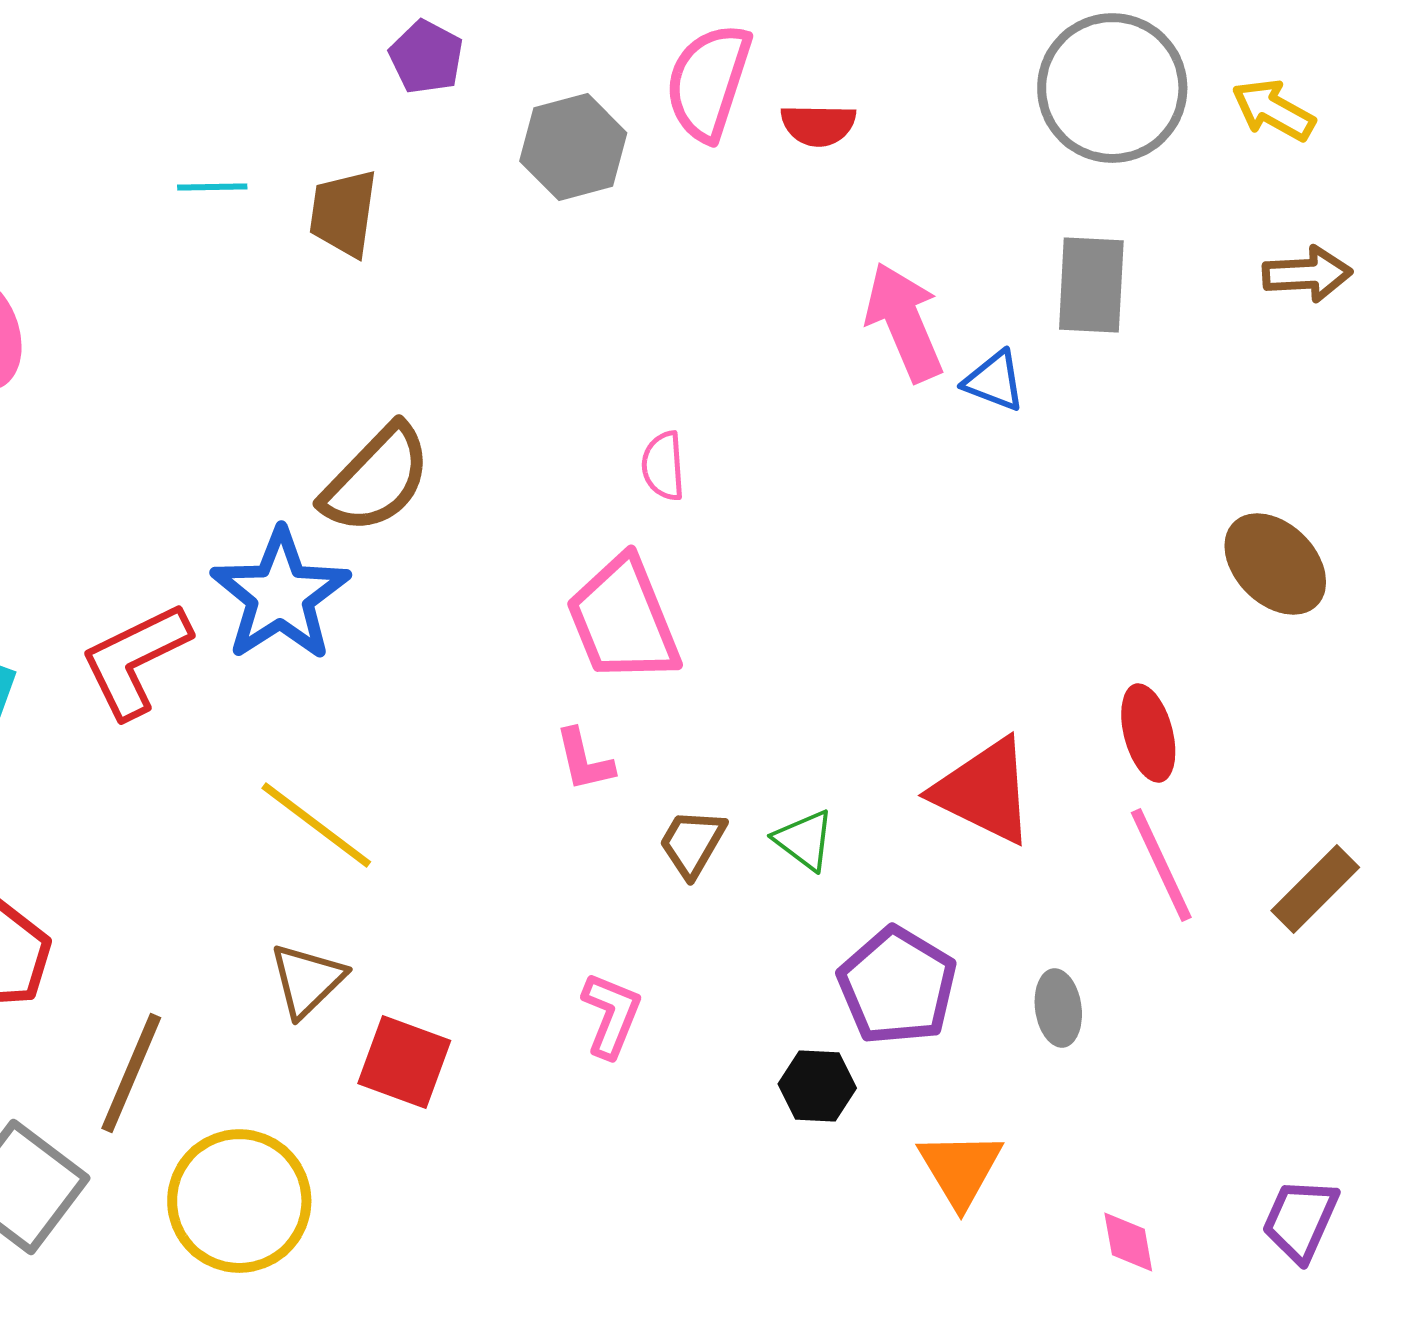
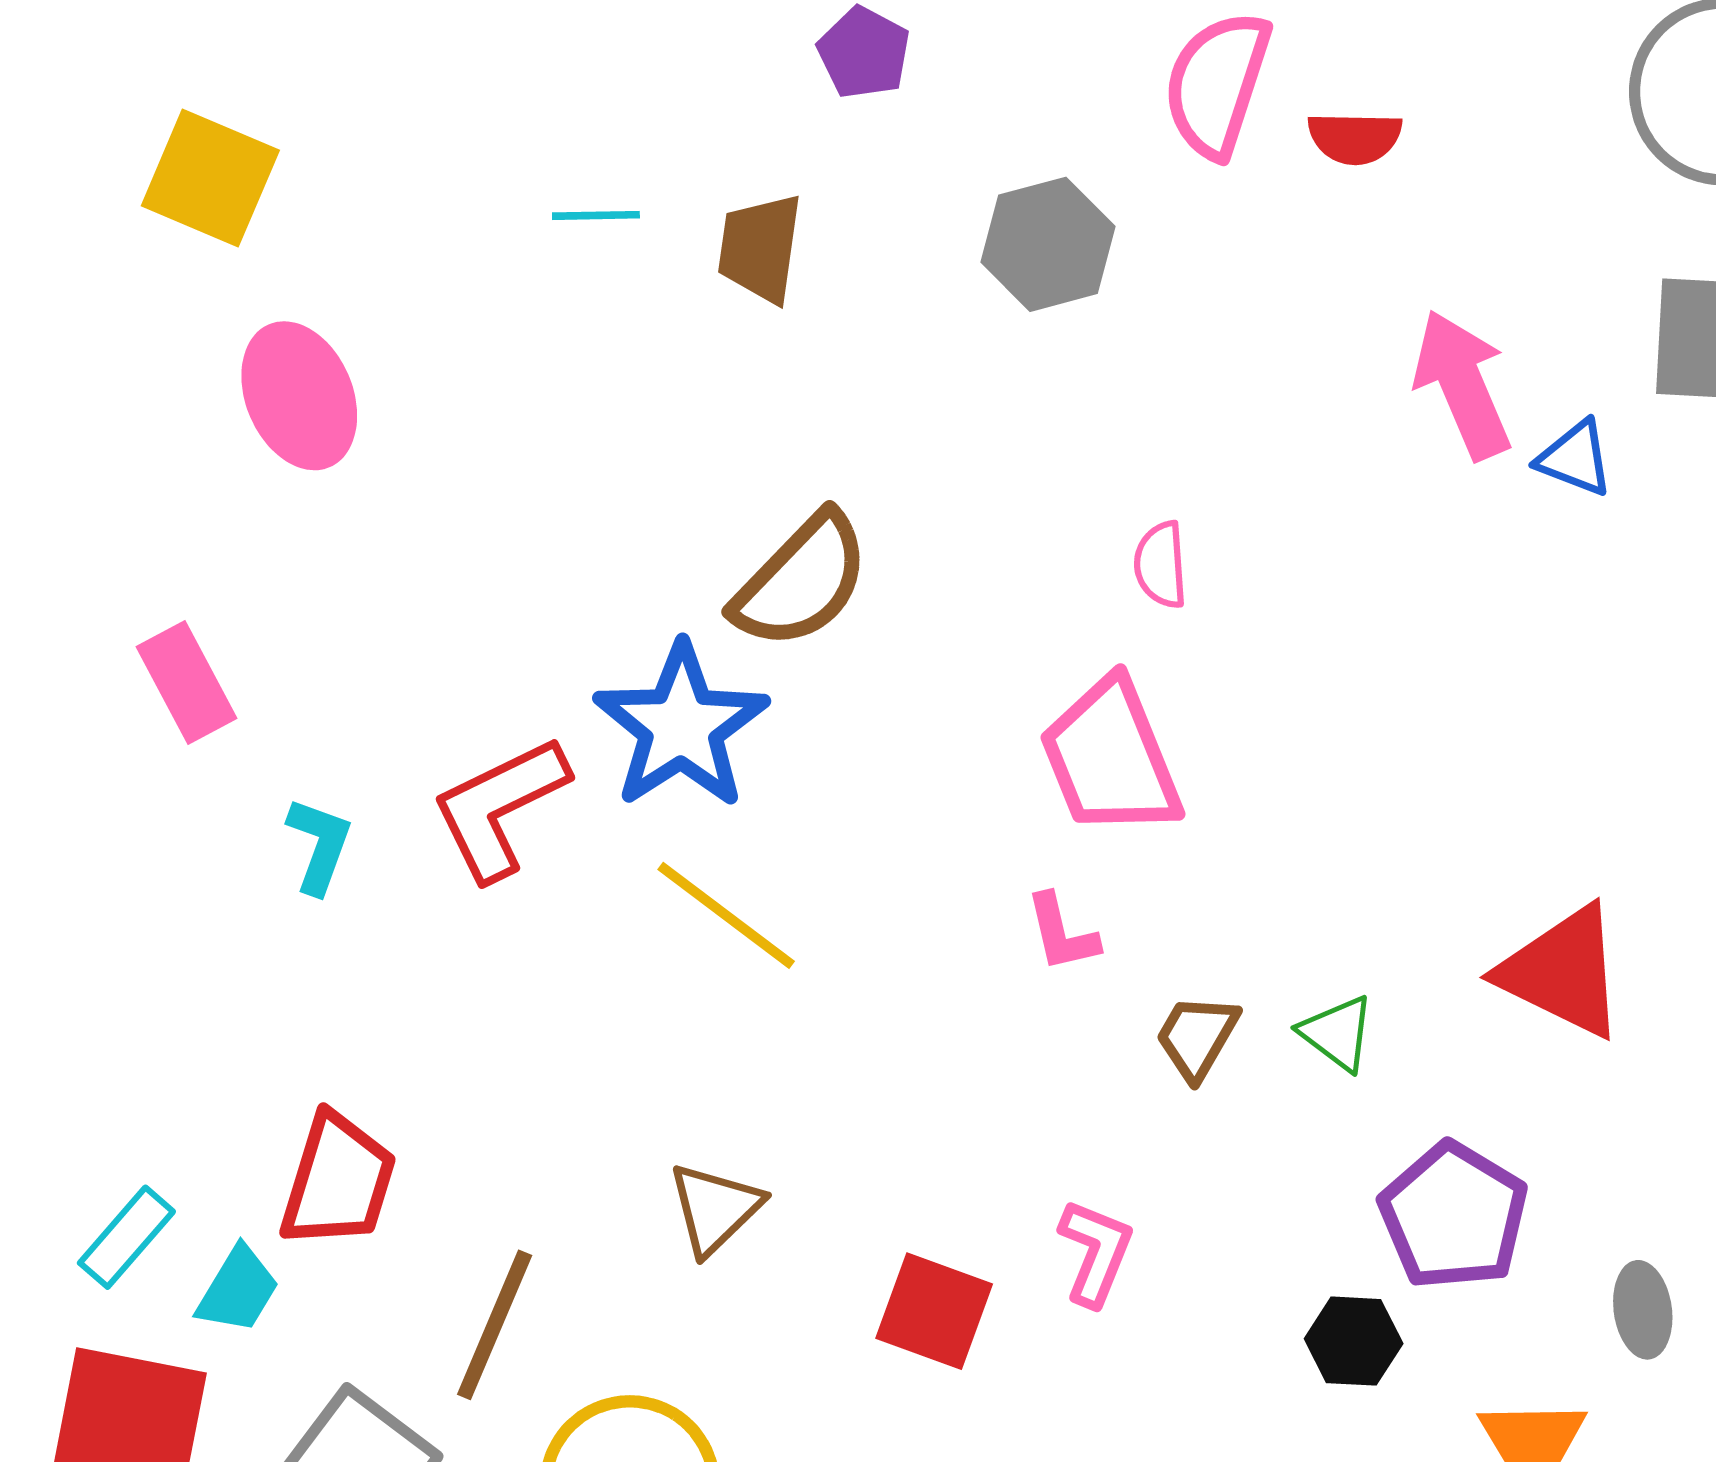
gray hexagon: (573, 147) -> (1048, 244), moved
yellow line: (316, 825) -> (726, 915), moved
gray ellipse: (1058, 1008) -> (1643, 1310), moved
red square: (404, 1062) -> (934, 1311), moved

